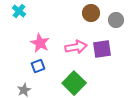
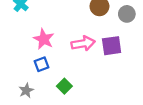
green square: (74, 83) -> (64, 86), moved, size x0.6

